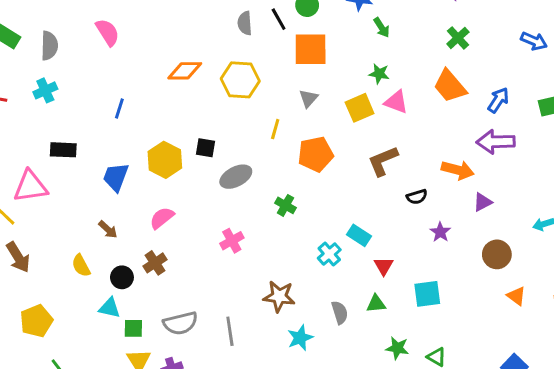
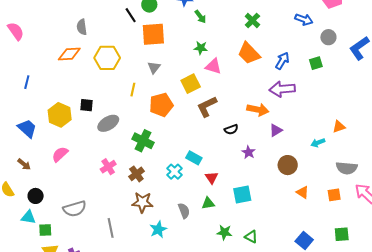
gray semicircle: (245, 23) -> (82, 27), moved
yellow square: (360, 108) -> (191, 84), moved
blue trapezoid: (116, 177) -> (27, 128), turned 115
green cross: (285, 205) -> (143, 141), size x1.5
brown cross: (155, 263) -> (136, 174), moved
gray semicircle: (180, 323) -> (75, 209), moved

